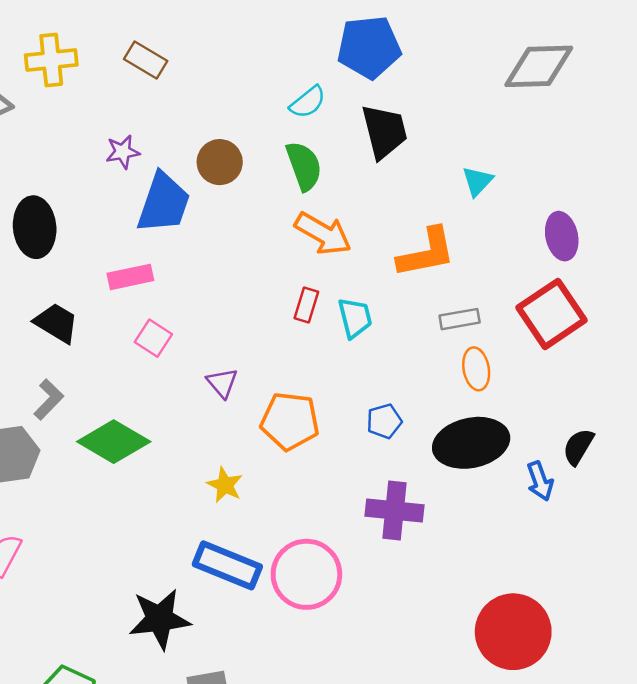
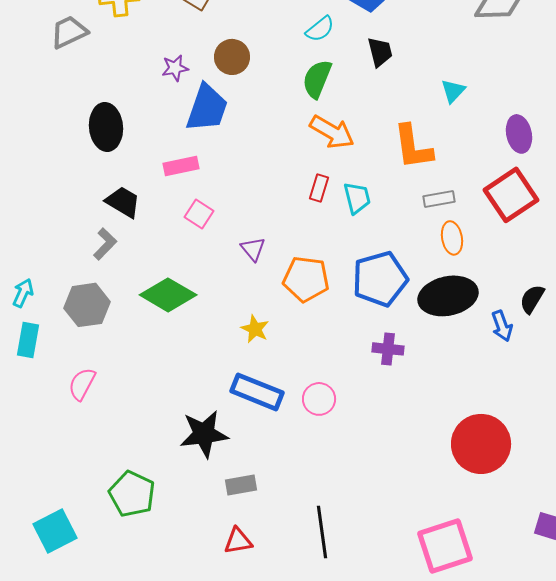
black trapezoid: (384, 131) -> (380, 52), size x0.7
brown circle: (220, 162) -> (232, 57), moved
green semicircle: (304, 166) -> (317, 79), turned -138
orange L-shape: (426, 253) -> (413, 147), turned 93
gray L-shape: (49, 399) -> (105, 244), moved
blue pentagon: (384, 421) -> (380, 279), size x2.0
purple cross: (395, 510) -> (388, 349), size x0.7
pink circle: (306, 574) -> (319, 399), size x0.6

